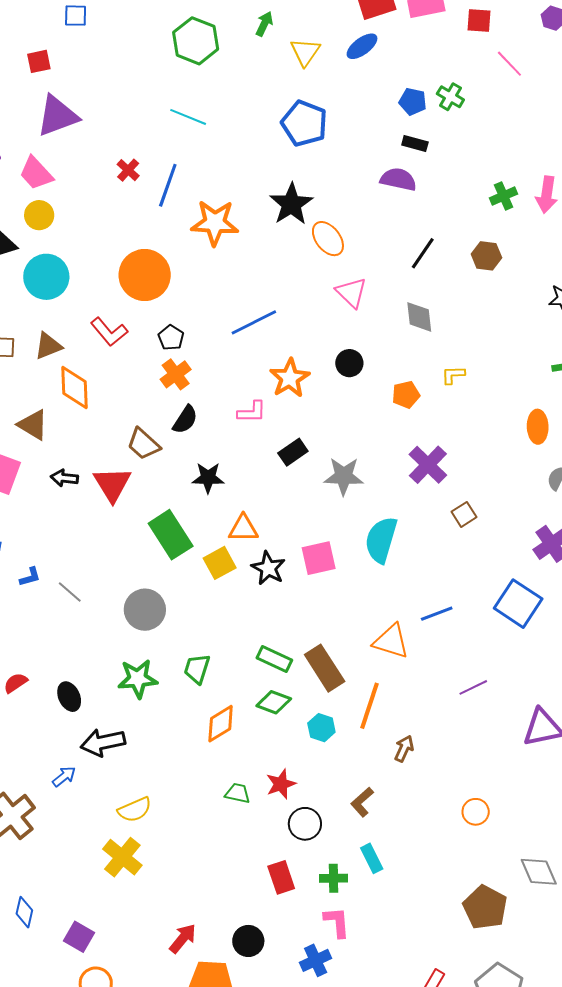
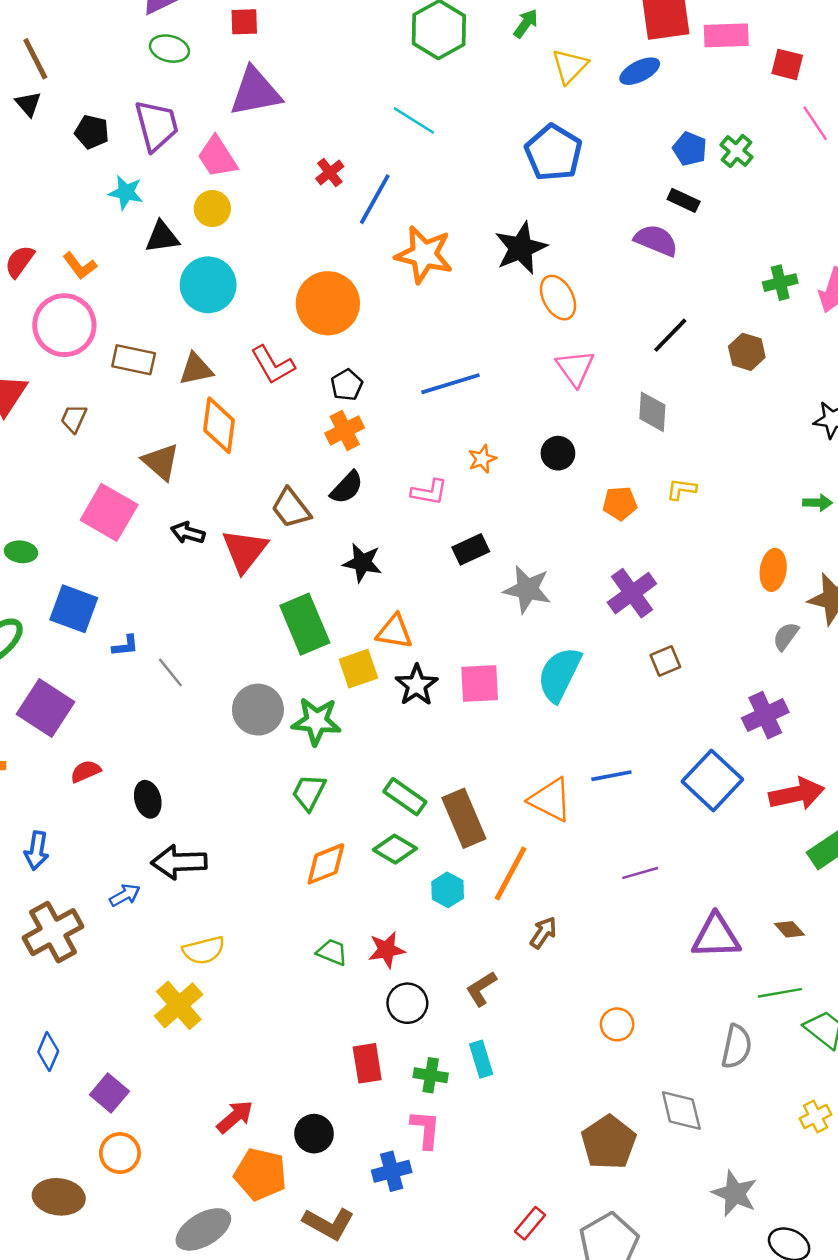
orange star: (290, 378) -> (482, 459), size x0.6
green star: (138, 679) -> (316, 721), moved

